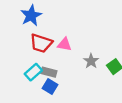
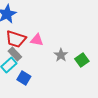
gray rectangle: (49, 72) -> (15, 54), moved, turned 32

